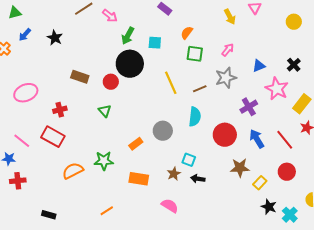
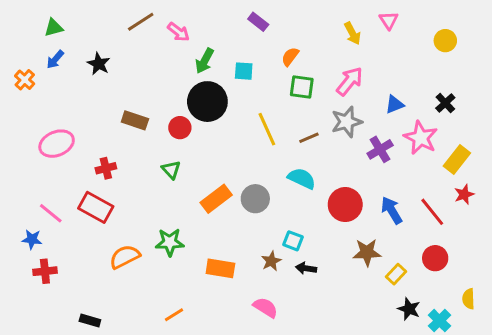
green triangle: (15, 13) -> (54, 28), moved
pink arrow: (228, 50) -> (350, 81), size x1.5
purple cross: (249, 107) -> (380, 149), moved
cyan semicircle: (195, 117) -> (302, 178), turned -72
orange rectangle: (136, 144) -> (216, 199), moved, size x1.5

